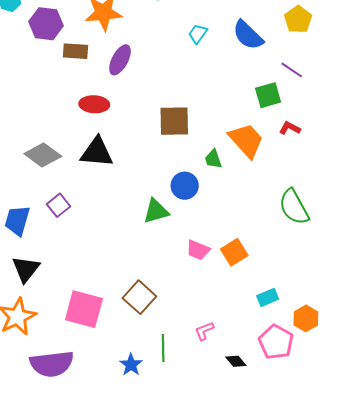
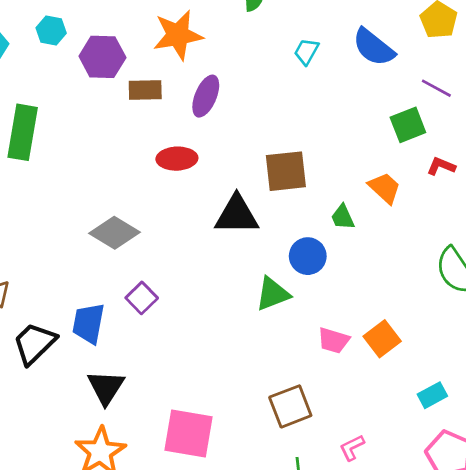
orange trapezoid: (246, 140) -> (385, 188), size x0.7
black triangle: (97, 152) -> (237, 215), moved
brown square: (139, 297) -> (290, 406), moved, turned 32

